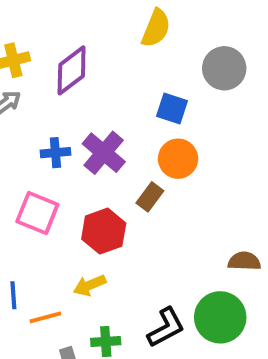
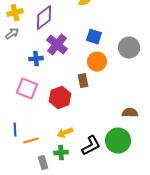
gray circle: (224, 68) -> (129, 48), moved
purple cross: (104, 153) -> (57, 45), moved
brown rectangle: (150, 197) -> (83, 81), turned -48
yellow arrow: (90, 285) -> (65, 133), moved

